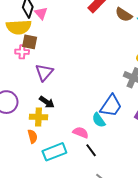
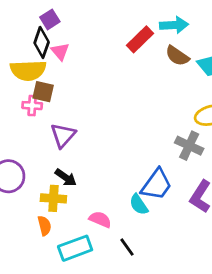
pink semicircle: (81, 132) -> (100, 219), moved

